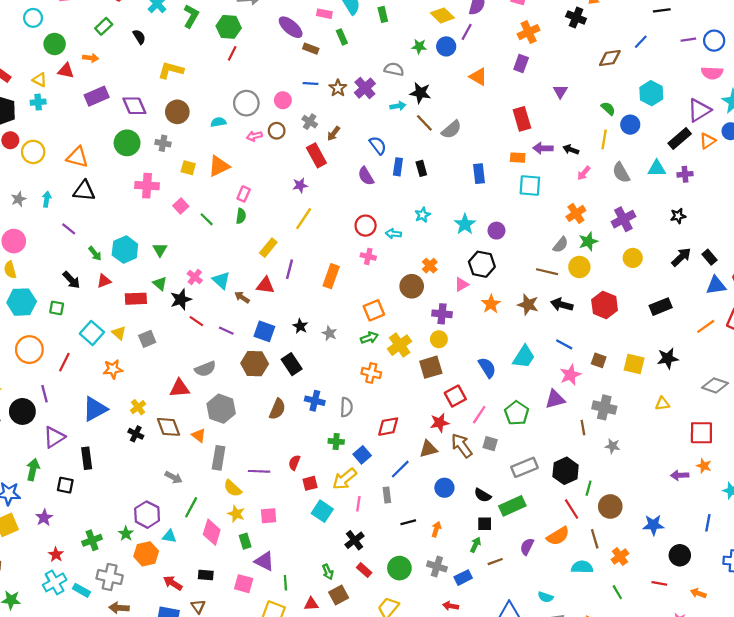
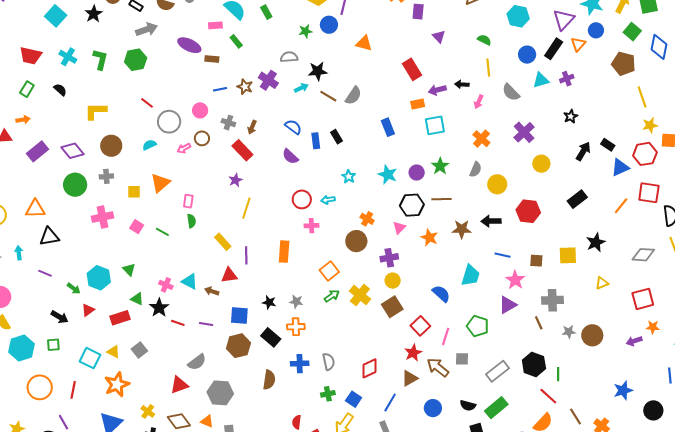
red line: (232, 53) -> (147, 103), moved, turned -64
purple rectangle: (521, 63) -> (418, 12), moved
blue circle: (630, 125) -> (527, 55), moved
green star: (588, 241) -> (440, 166), moved
yellow rectangle: (268, 248) -> (223, 242), turned -66
brown line: (547, 272) -> (441, 199), moved
orange star: (113, 369) -> (117, 384), size x1.4
orange cross: (371, 373) -> (296, 327), moved
brown circle: (610, 506) -> (592, 335), moved

